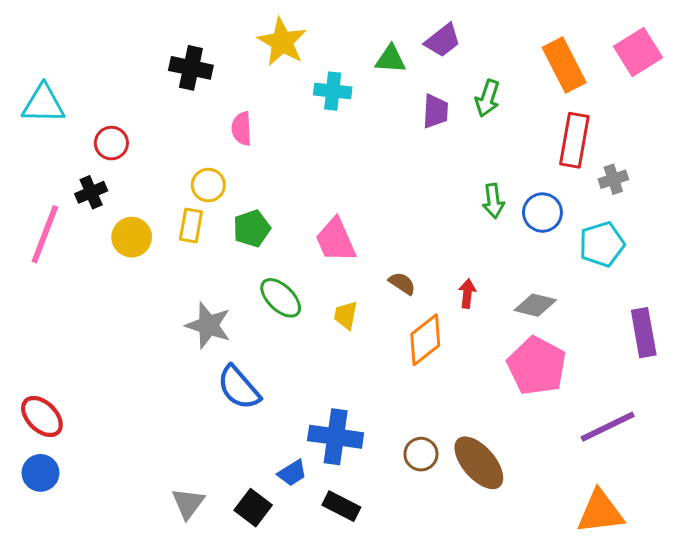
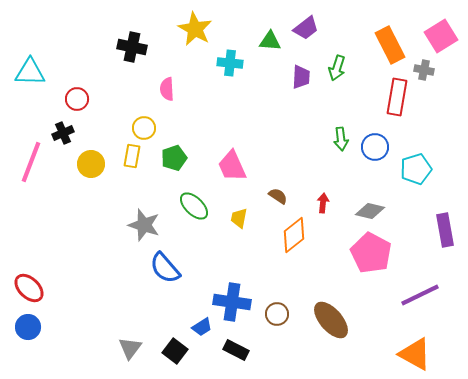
gray cross: (613, 179) -> (424, 70), moved, turned 30
brown circle: (421, 454) -> (277, 314), moved
orange triangle: (600, 512) -> (415, 354), turned 36

